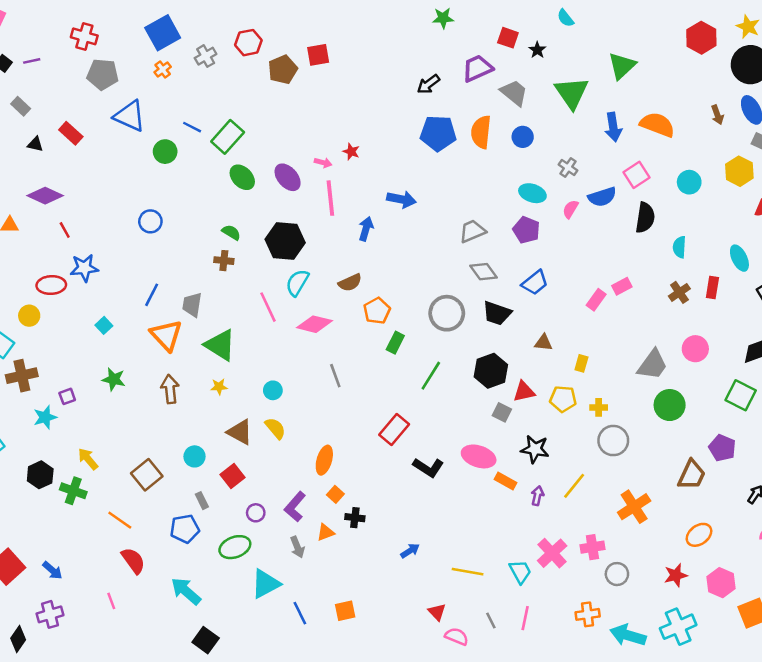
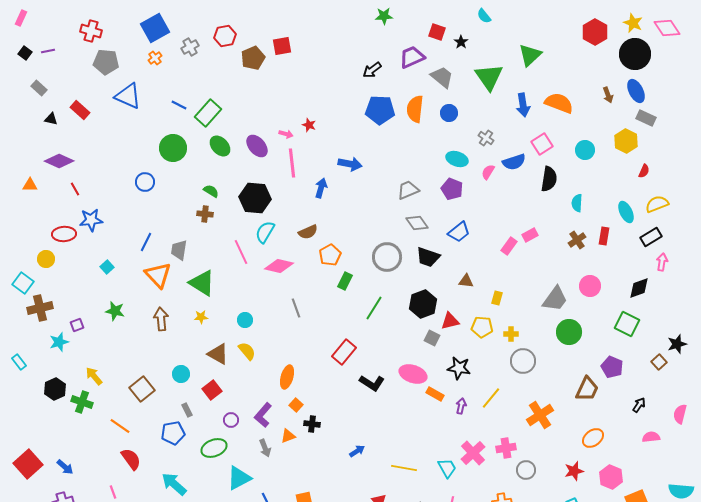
green circle: (165, 152) -> (173, 148), moved, size x1.4

